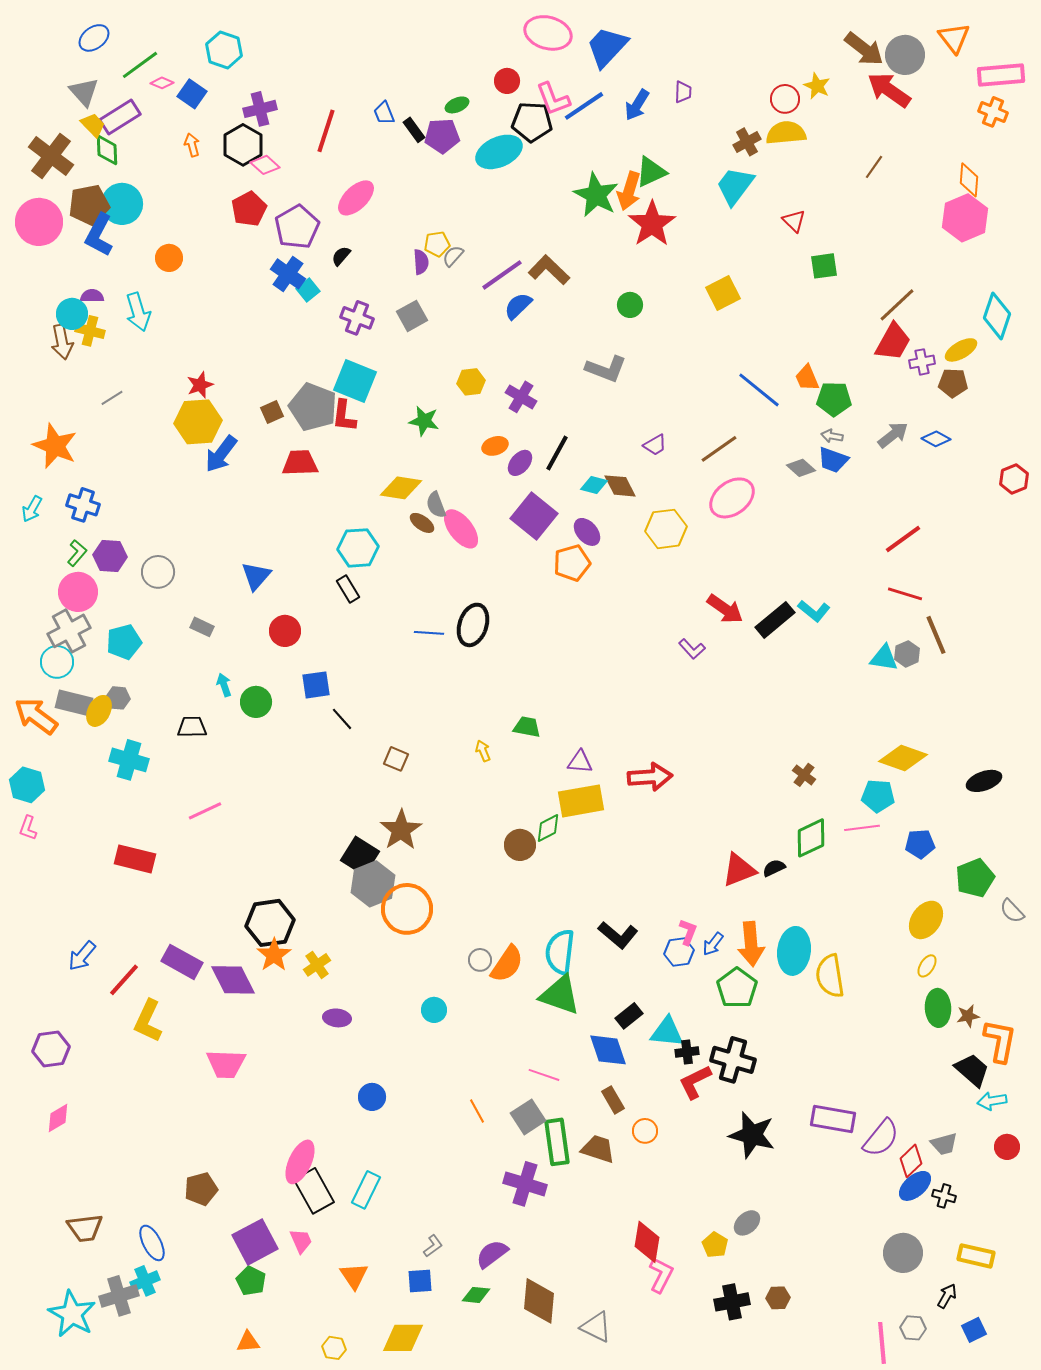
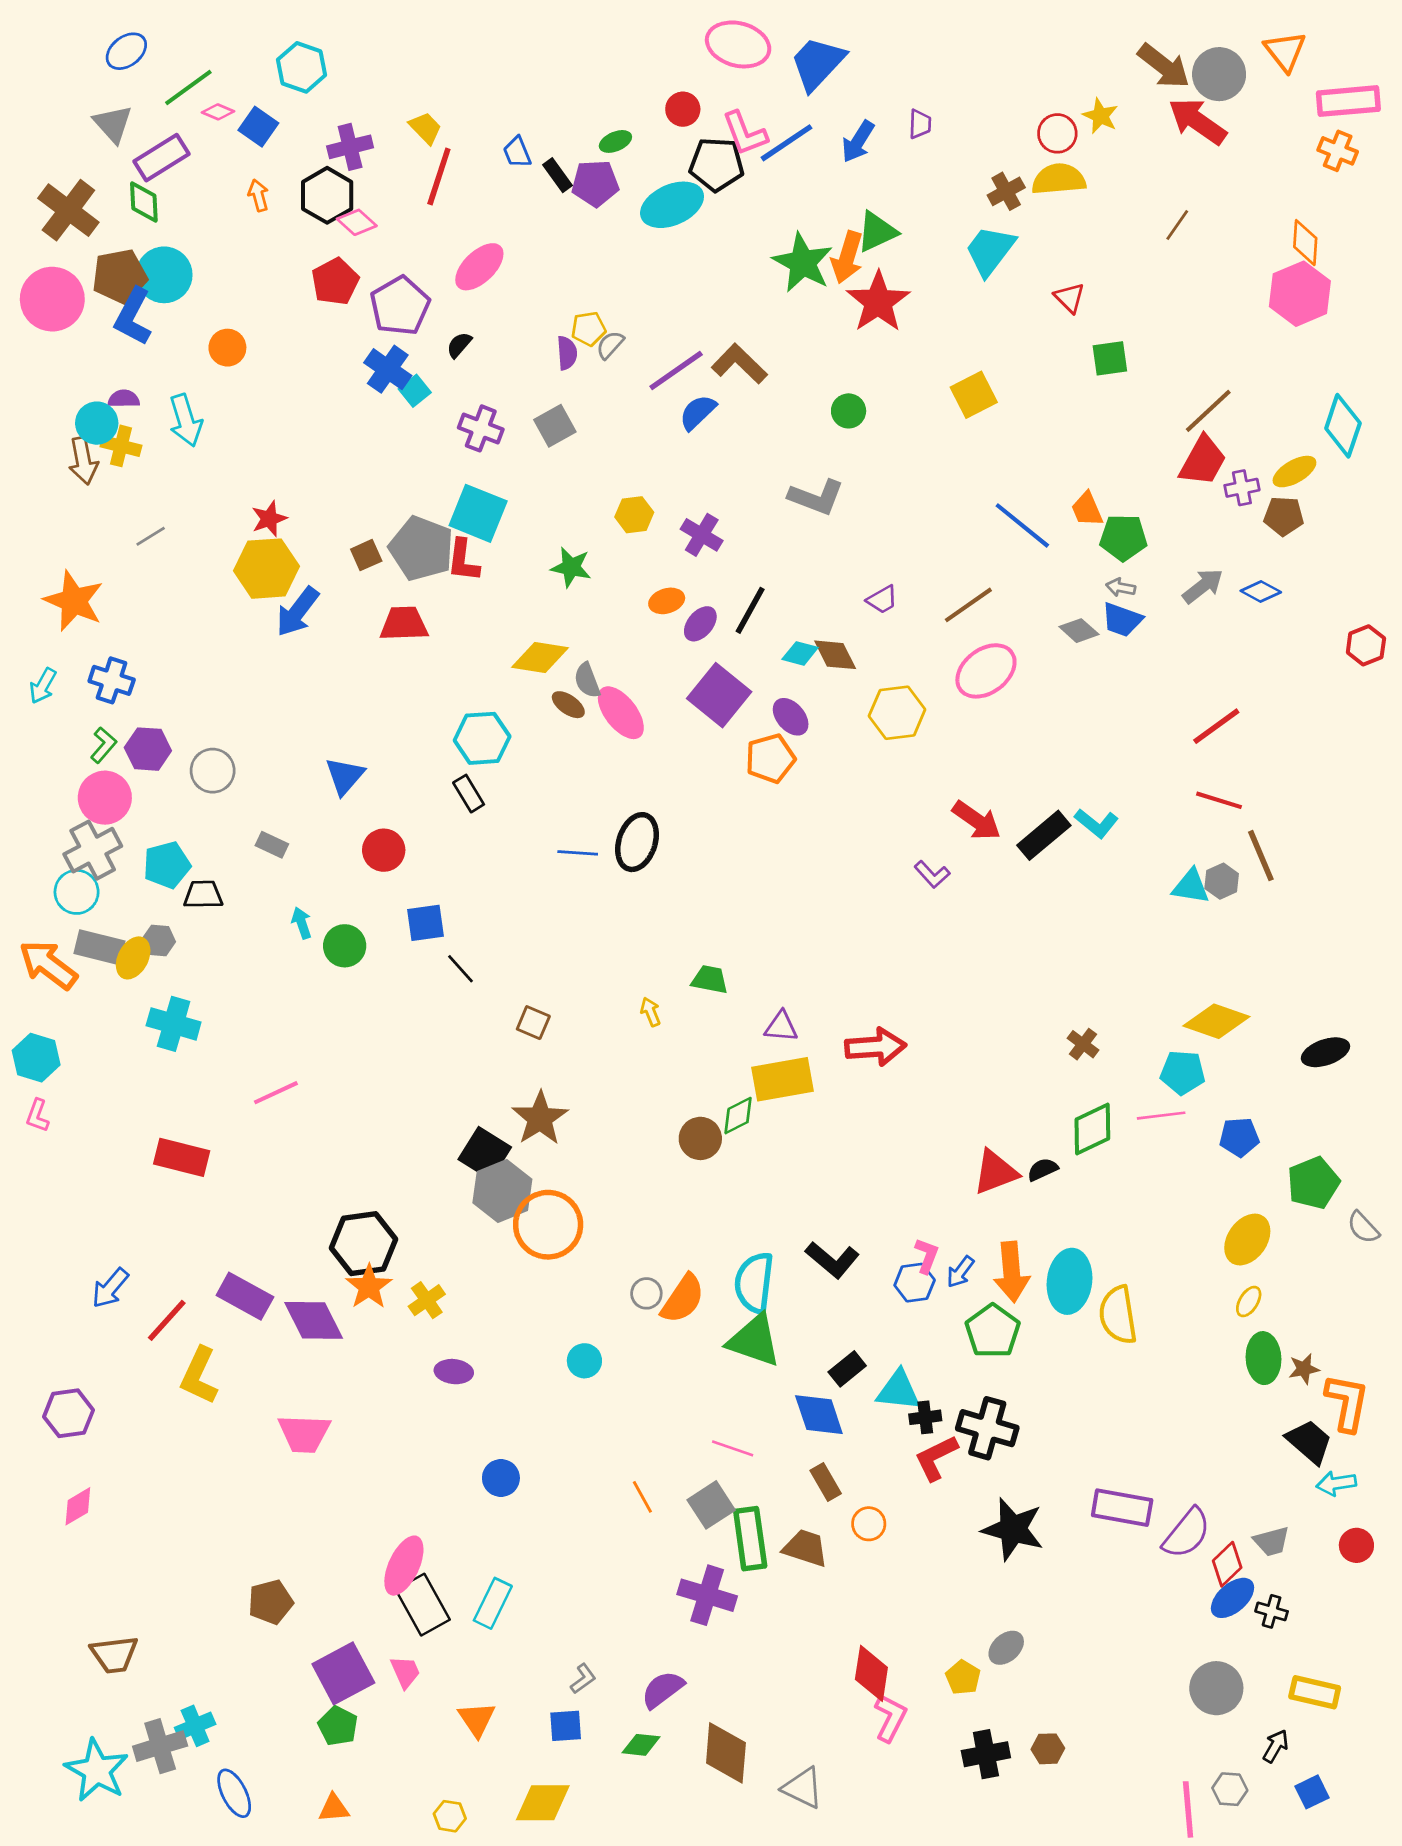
yellow trapezoid: (93, 125) -> (425, 128), moved
black trapezoid: (192, 727) -> (203, 895), moved
blue ellipse: (152, 1243) -> (234, 1793), moved

